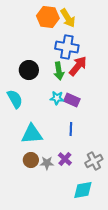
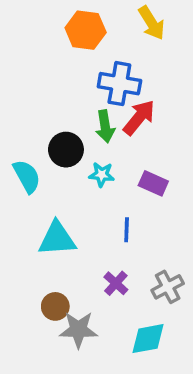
yellow arrow: (68, 18) -> (152, 23), moved
black circle: (29, 70) -> (66, 150), moved
purple rectangle: (72, 100) -> (153, 183), moved
brown circle: (31, 160) -> (55, 306), moved
gray star: (47, 163) -> (78, 330), moved, size x1.5

